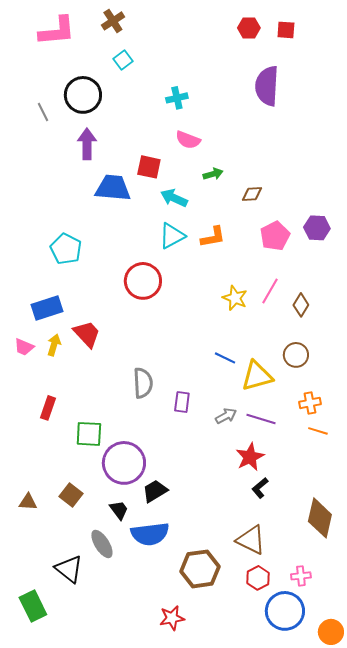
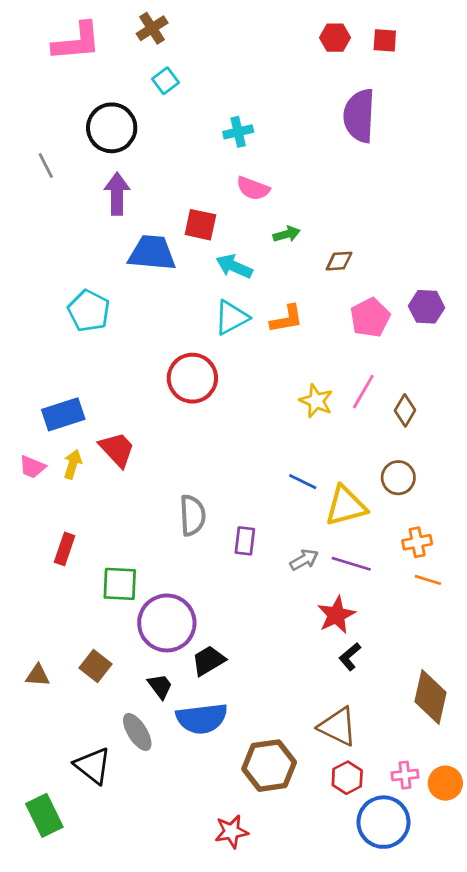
gray line: (43, 112) -> (46, 166), moved
cyan pentagon: (66, 249) -> (89, 311), moved
orange circle: (331, 632) -> (445, 783), moved

